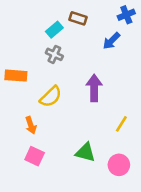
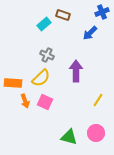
gray cross: (54, 54) -> (47, 55), moved
orange rectangle: (16, 76) -> (13, 83), moved
green triangle: (85, 152) -> (69, 137), moved
pink square: (35, 156) -> (45, 102), moved

